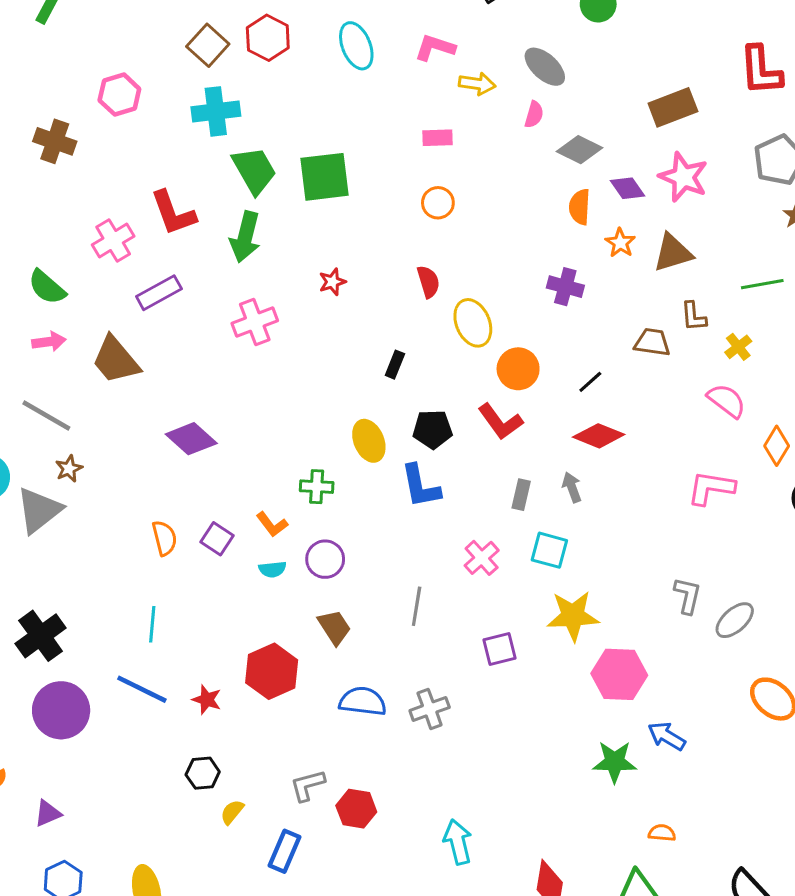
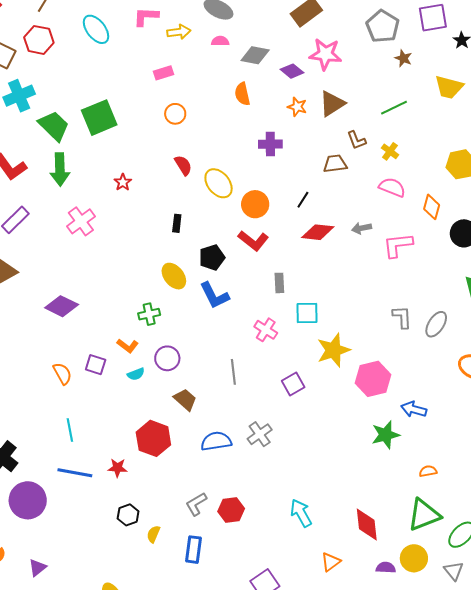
pink semicircle: (534, 114) -> (220, 41), turned -90
orange semicircle: (580, 207) -> (242, 94), moved
gray arrow: (572, 487) -> (362, 228), moved, turned -66

